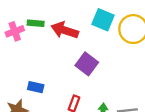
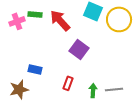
red arrow: (65, 30) -> (60, 20), turned 30

